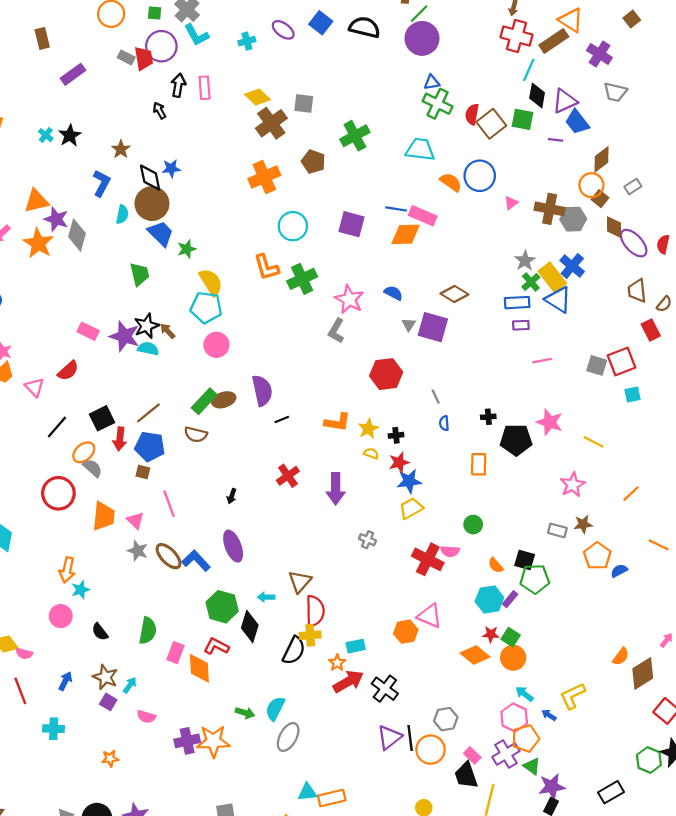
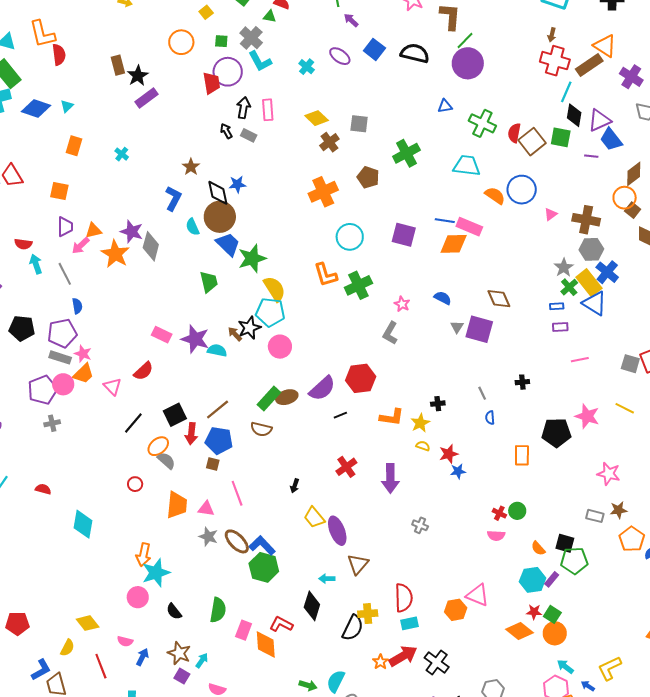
cyan cross: (247, 41) -> (307, 67), turned -35
gray rectangle: (126, 57) -> (249, 135), moved
blue triangle: (432, 82) -> (445, 106), moved
brown cross: (271, 123) -> (329, 142), size x0.7
black star: (70, 135) -> (138, 76), moved
orange triangle: (36, 201) -> (93, 231), moved, size x0.7
cyan semicircle: (122, 214) -> (193, 227), turned 144
gray hexagon: (573, 219) -> (591, 249), moved
green star: (187, 249) -> (252, 258), size x1.6
brown diamond: (454, 294) -> (499, 299), turned 35
pink star: (349, 299) -> (402, 304), size x0.6
blue rectangle: (517, 303) -> (557, 306), size x0.6
black star: (147, 326) -> (249, 328), moved
red hexagon: (386, 374) -> (361, 378), moved
purple semicircle: (262, 391) -> (322, 388), turned 60
black cross: (488, 417) -> (522, 382), moved
black cross: (396, 435) -> (438, 404), moved
yellow line: (593, 442) -> (625, 408), moved
blue star: (409, 481) -> (458, 471), size x0.7
pink star: (573, 485) -> (609, 474), turned -30
red circle: (58, 493) -> (135, 484), size x0.5
yellow trapezoid: (411, 508) -> (314, 517), moved, turned -100
pink triangle: (135, 520) -> (206, 509), turned -36
purple ellipse: (233, 546) -> (337, 531), moved
red cross: (428, 559) -> (499, 513), moved, size x0.5
cyan star: (81, 590) -> (156, 573), size x1.6
green hexagon: (222, 607) -> (264, 567), moved
red semicircle: (315, 611) -> (404, 598), moved
pink semicircle: (24, 654) -> (125, 641), moved
orange star: (337, 663) -> (380, 662), moved

